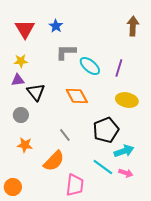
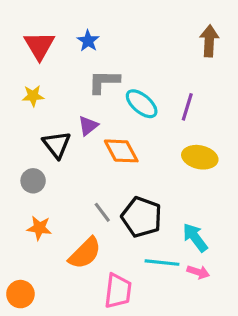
purple triangle: (18, 80) -> (88, 126), moved, turned -32
black pentagon: (106, 130) -> (142, 217), moved, turned -30
cyan arrow: (124, 151) -> (195, 237), turned -108
cyan line: (103, 167) -> (162, 263), turned -30

